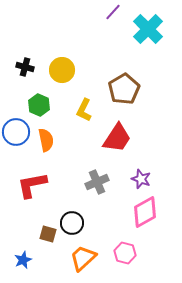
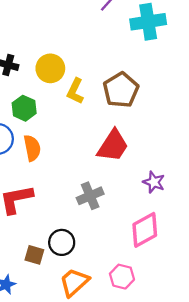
cyan cross: (148, 29) -> (148, 22), turned 36
yellow L-shape: (84, 110) -> (75, 91), moved
purple star: (141, 179) -> (154, 182), moved

